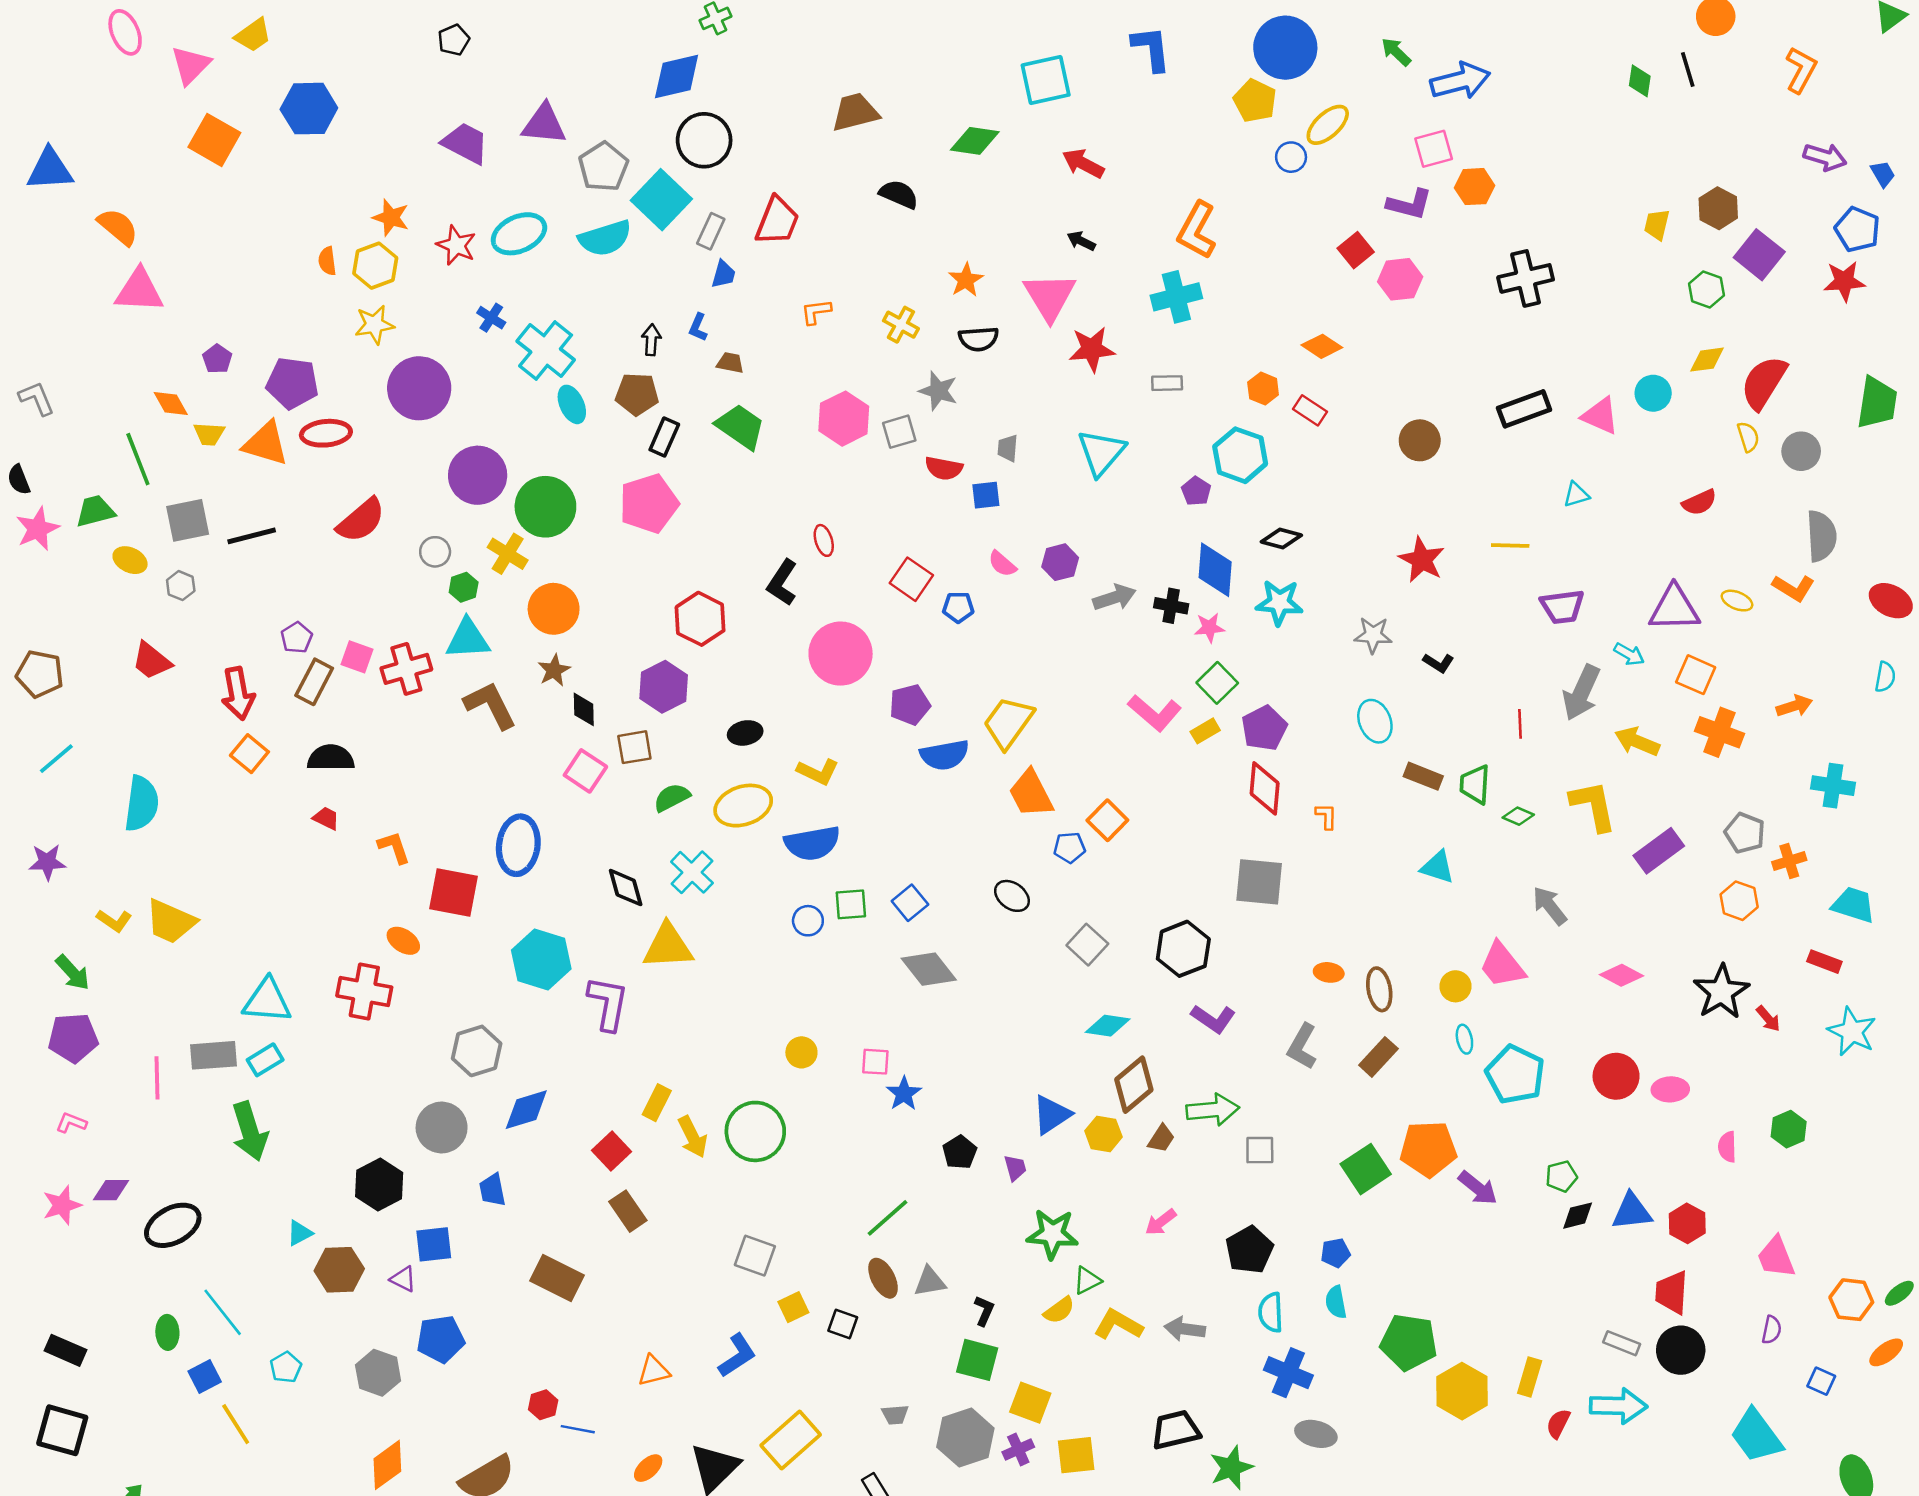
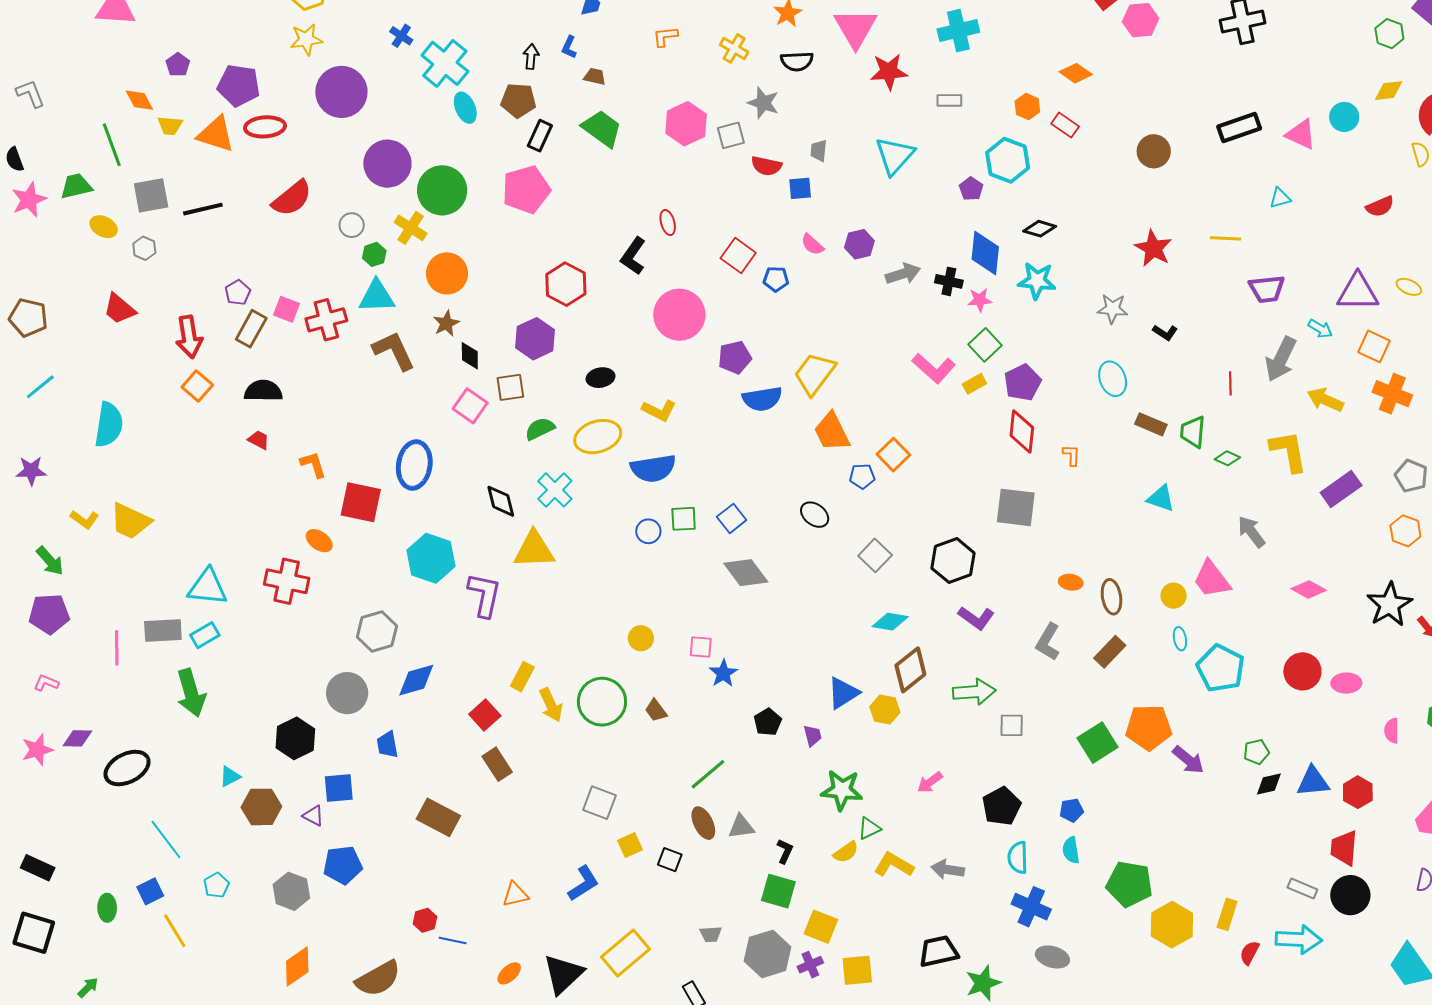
brown trapezoid: (1161, 1138) -> (656, 710), moved, turned 110
green ellipse: (167, 1332) -> (107, 908), moved

